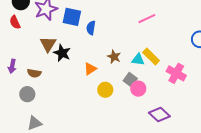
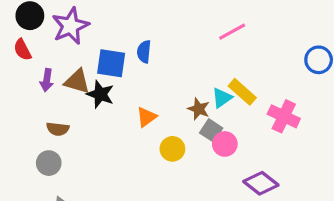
blue square: (72, 17) -> (111, 63), moved
brown triangle: (48, 44) -> (77, 81), turned -42
brown star: (114, 57) -> (199, 109), moved
cyan triangle: (138, 60) -> (222, 98), turned -40
purple arrow: (12, 66) -> (47, 80), moved

